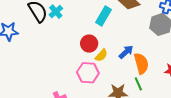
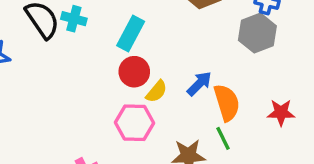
cyan cross: (56, 12) -> (74, 19), turned -32
cyan rectangle: (103, 16) -> (131, 33), moved

